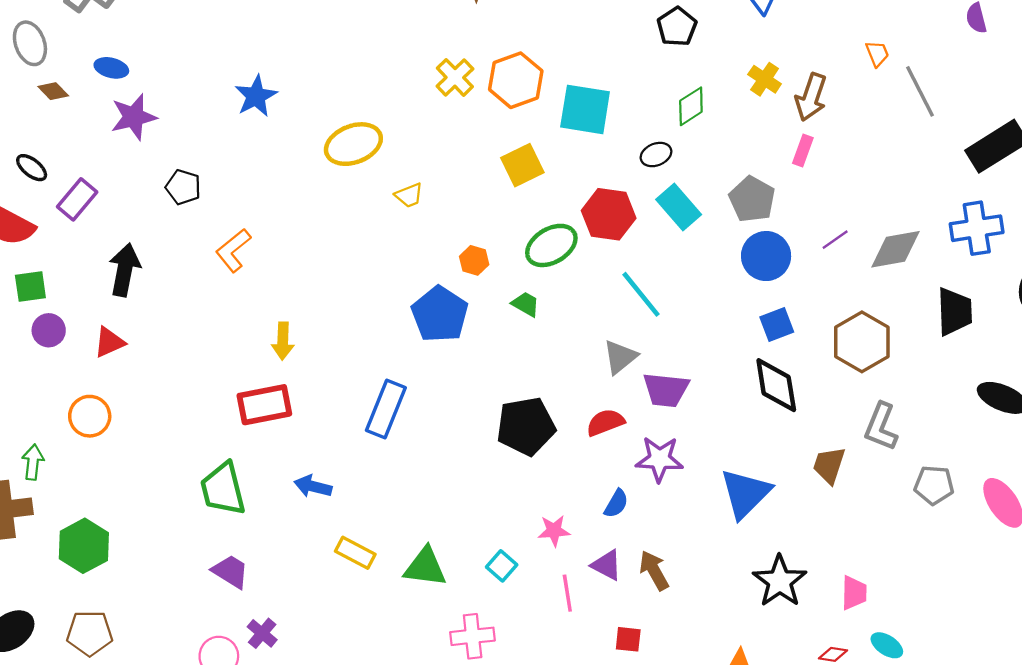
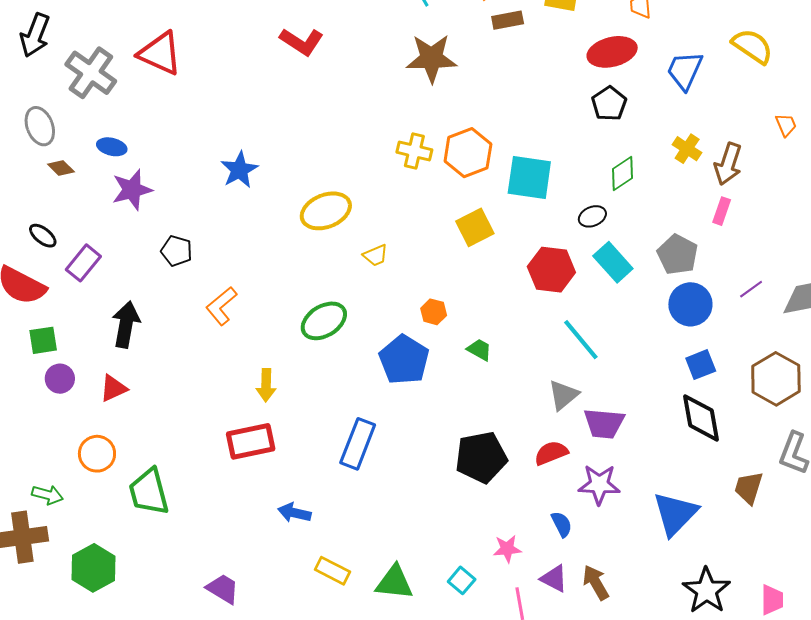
yellow cross: (455, 77) -> (414, 151), turned -32
green ellipse: (551, 245) -> (324, 321), moved
green arrow: (33, 462) -> (48, 495), turned 100
green trapezoid: (223, 489) -> (149, 492), moved
blue semicircle: (616, 504) -> (562, 524), turned -56

